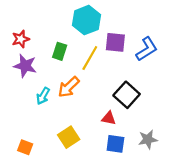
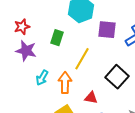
yellow line: (90, 58) -> (82, 59), moved
orange arrow: (69, 87) -> (65, 83), moved, turned 135
red triangle: (109, 118) -> (91, 98), moved

